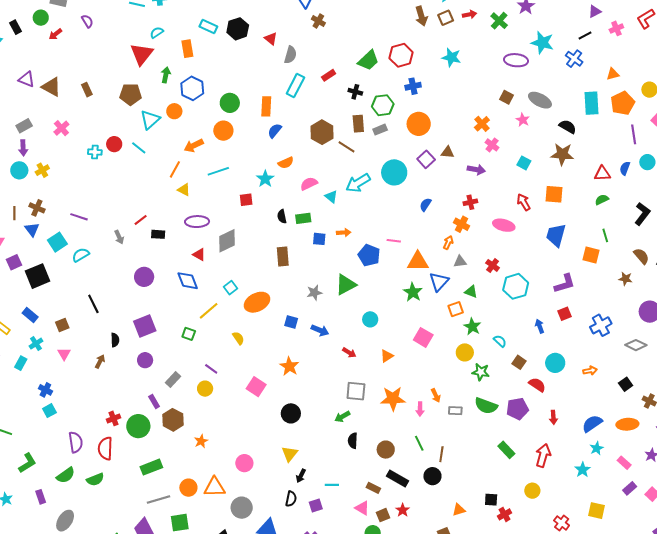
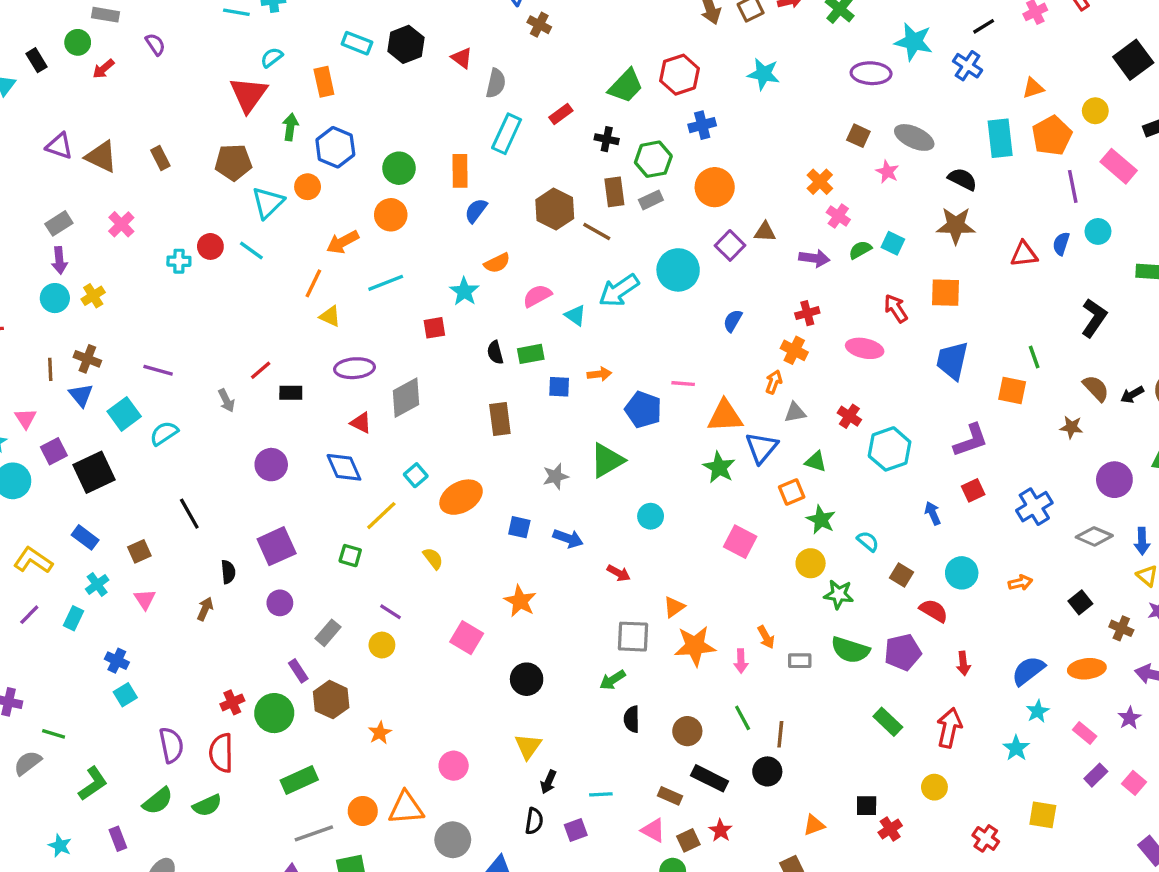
green semicircle: (602, 200) -> (860, 250), moved
orange triangle: (387, 356) -> (674, 607), moved

